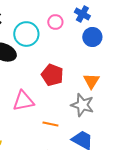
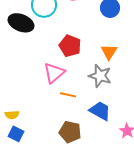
pink triangle: (23, 101) -> (54, 73), moved, turned -30

